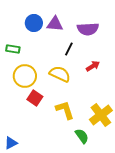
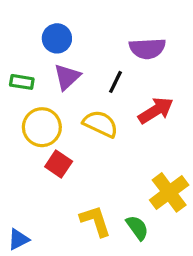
purple triangle: (55, 24) -> (67, 77), moved, turned -48
red arrow: (93, 66) -> (156, 110), size x1.5
yellow L-shape: (65, 110) -> (95, 221), moved

